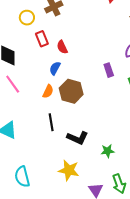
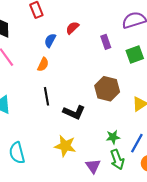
red semicircle: (62, 47) -> (72, 28), moved, turned 72
brown hexagon: (71, 91) -> (107, 89), moved
green star: (108, 151) -> (113, 137), moved

